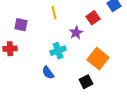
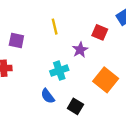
red square: (93, 18) -> (100, 32), turned -32
black square: (86, 82) -> (75, 106), moved, turned -32

